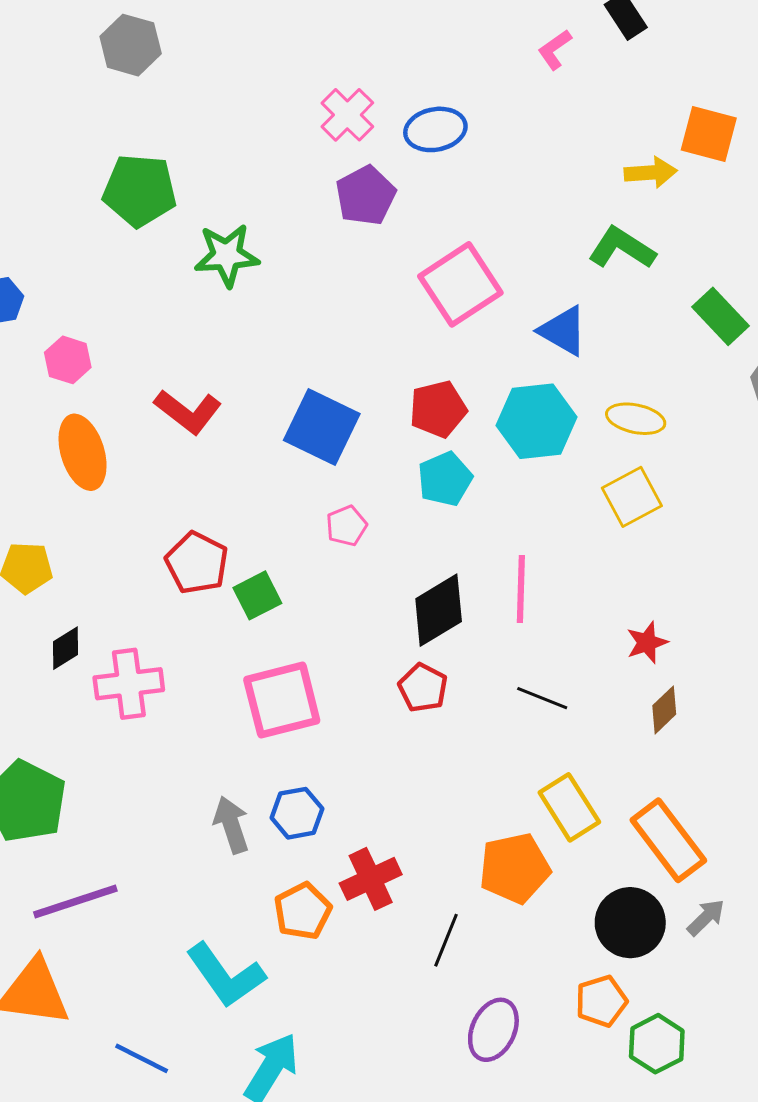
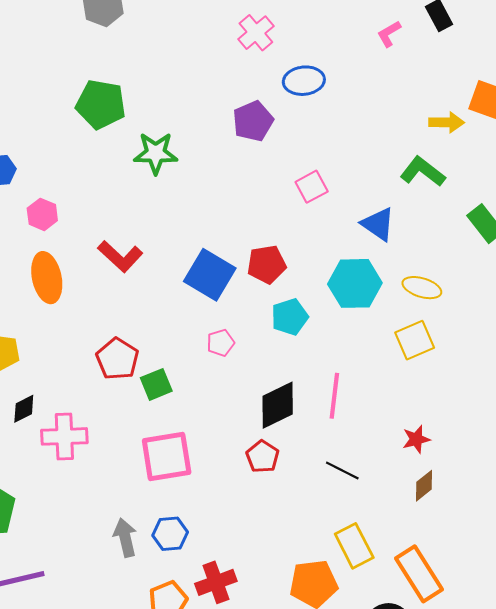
pink cross: (347, 115) -> (256, 33), moved
pink square: (460, 284) -> (312, 187), size x0.6
red pentagon: (438, 409) -> (267, 264), moved

